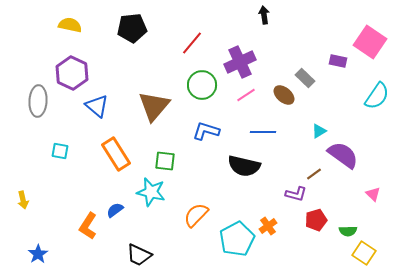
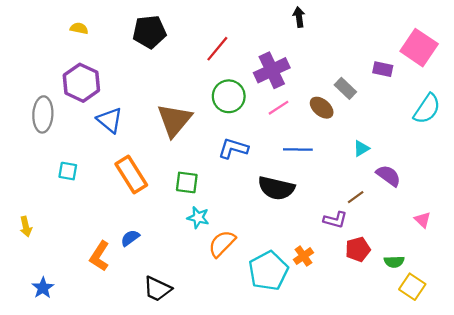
yellow semicircle: (70, 25) -> (79, 28), size x0.7
purple semicircle: (343, 155) -> (388, 176), size x0.7
cyan star: (151, 192) -> (198, 218), moved, size x0.7

